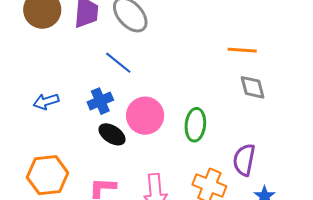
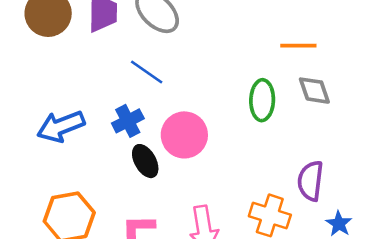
blue arrow: (46, 102) -> (61, 126), size x1.5
green ellipse: (195, 125) -> (262, 100), moved
black ellipse: (112, 134) -> (145, 161), turned 32

